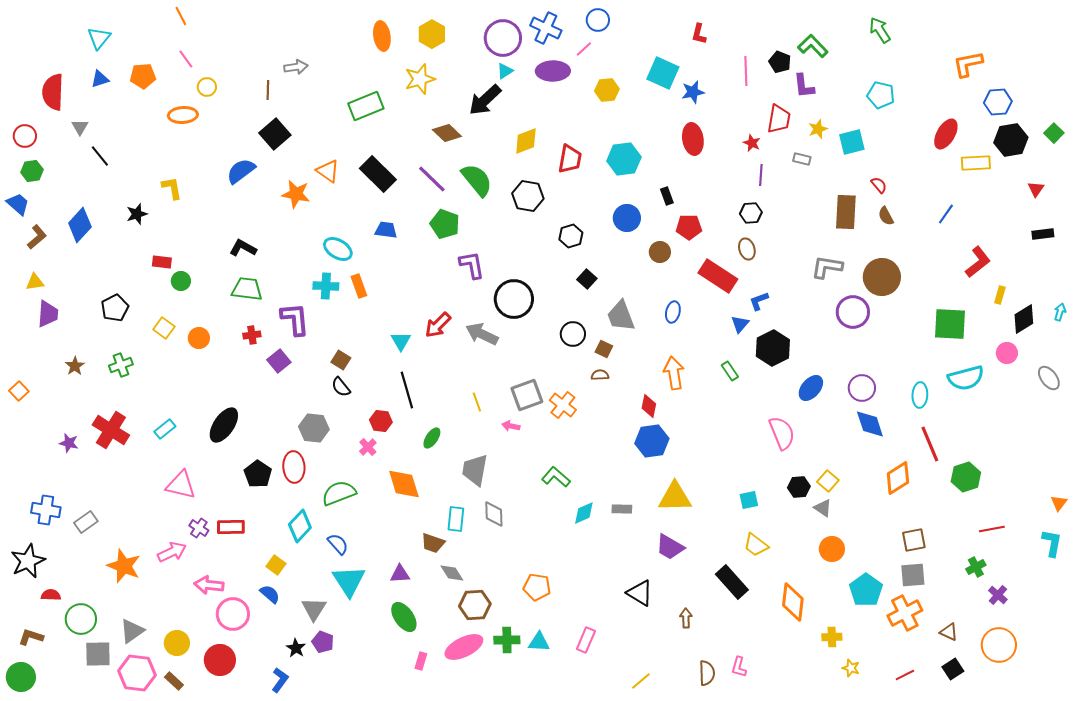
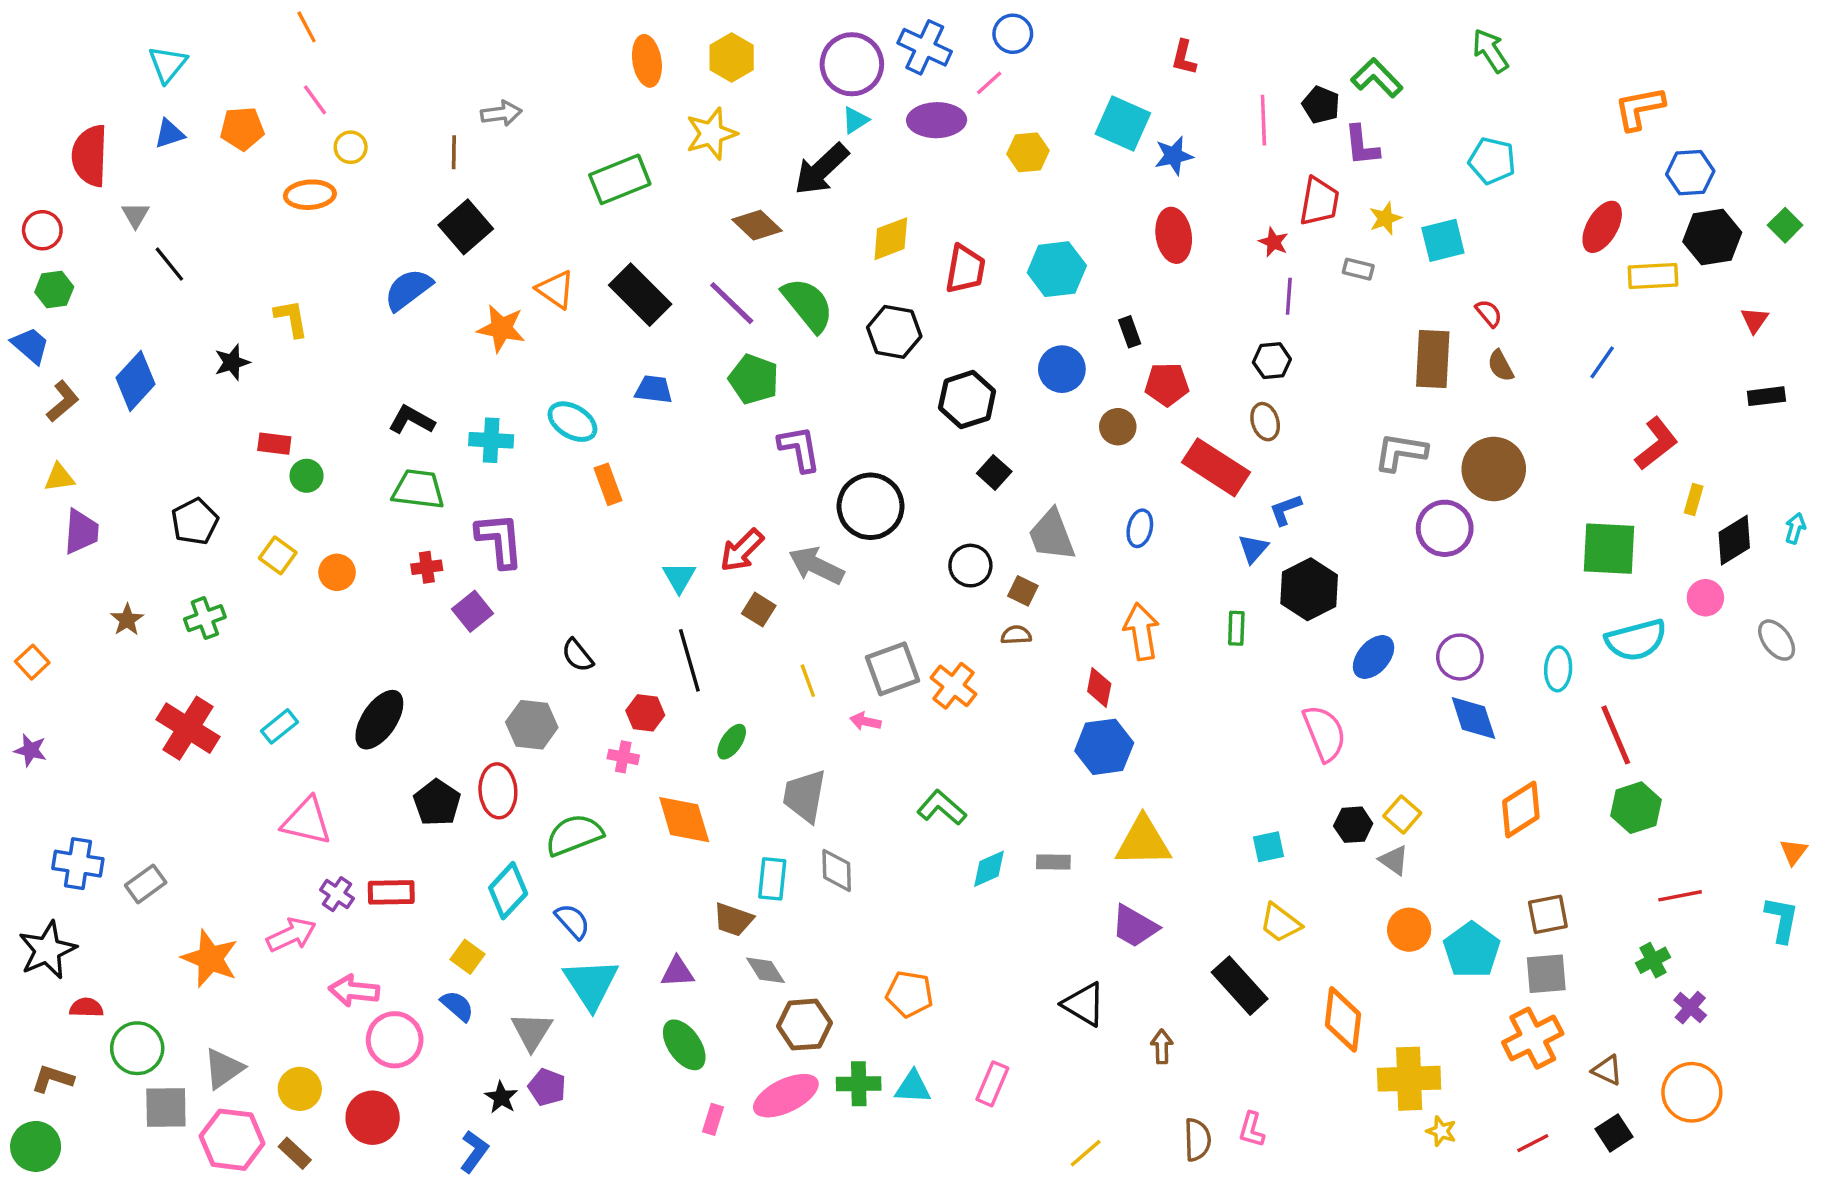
black hexagon: (571, 236) -> (967, 400), size x1.4
cyan cross: (326, 286) -> (491, 440), moved
brown square: (341, 360) -> (759, 610), moved
green rectangle: (730, 371) -> (1236, 628), turned 36
purple star: (69, 443) -> (30, 750), moved
red line: (930, 444) -> (1616, 735), moved
pink cross: (368, 447) -> (623, 757), turned -36
cyan pentagon: (866, 590) -> (1472, 950), moved
yellow cross: (832, 637) -> (1409, 1079), size x1.8

